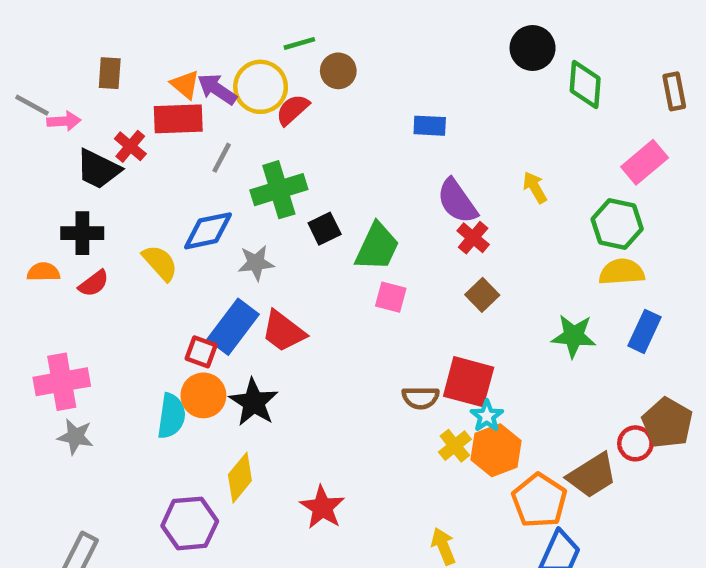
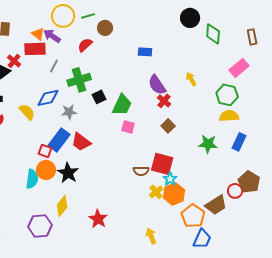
yellow circle: (261, 87) -> (63, 16), moved

